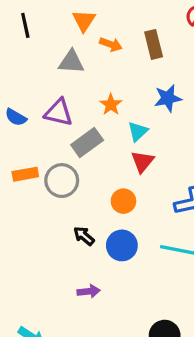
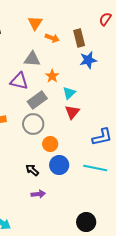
gray triangle: (71, 62) -> (32, 59), moved
blue star: (168, 98) -> (88, 60), moved
gray circle: (62, 181) -> (33, 124), moved
orange circle: (123, 201) -> (50, 144), moved
black arrow: (84, 236) -> (32, 170), moved

